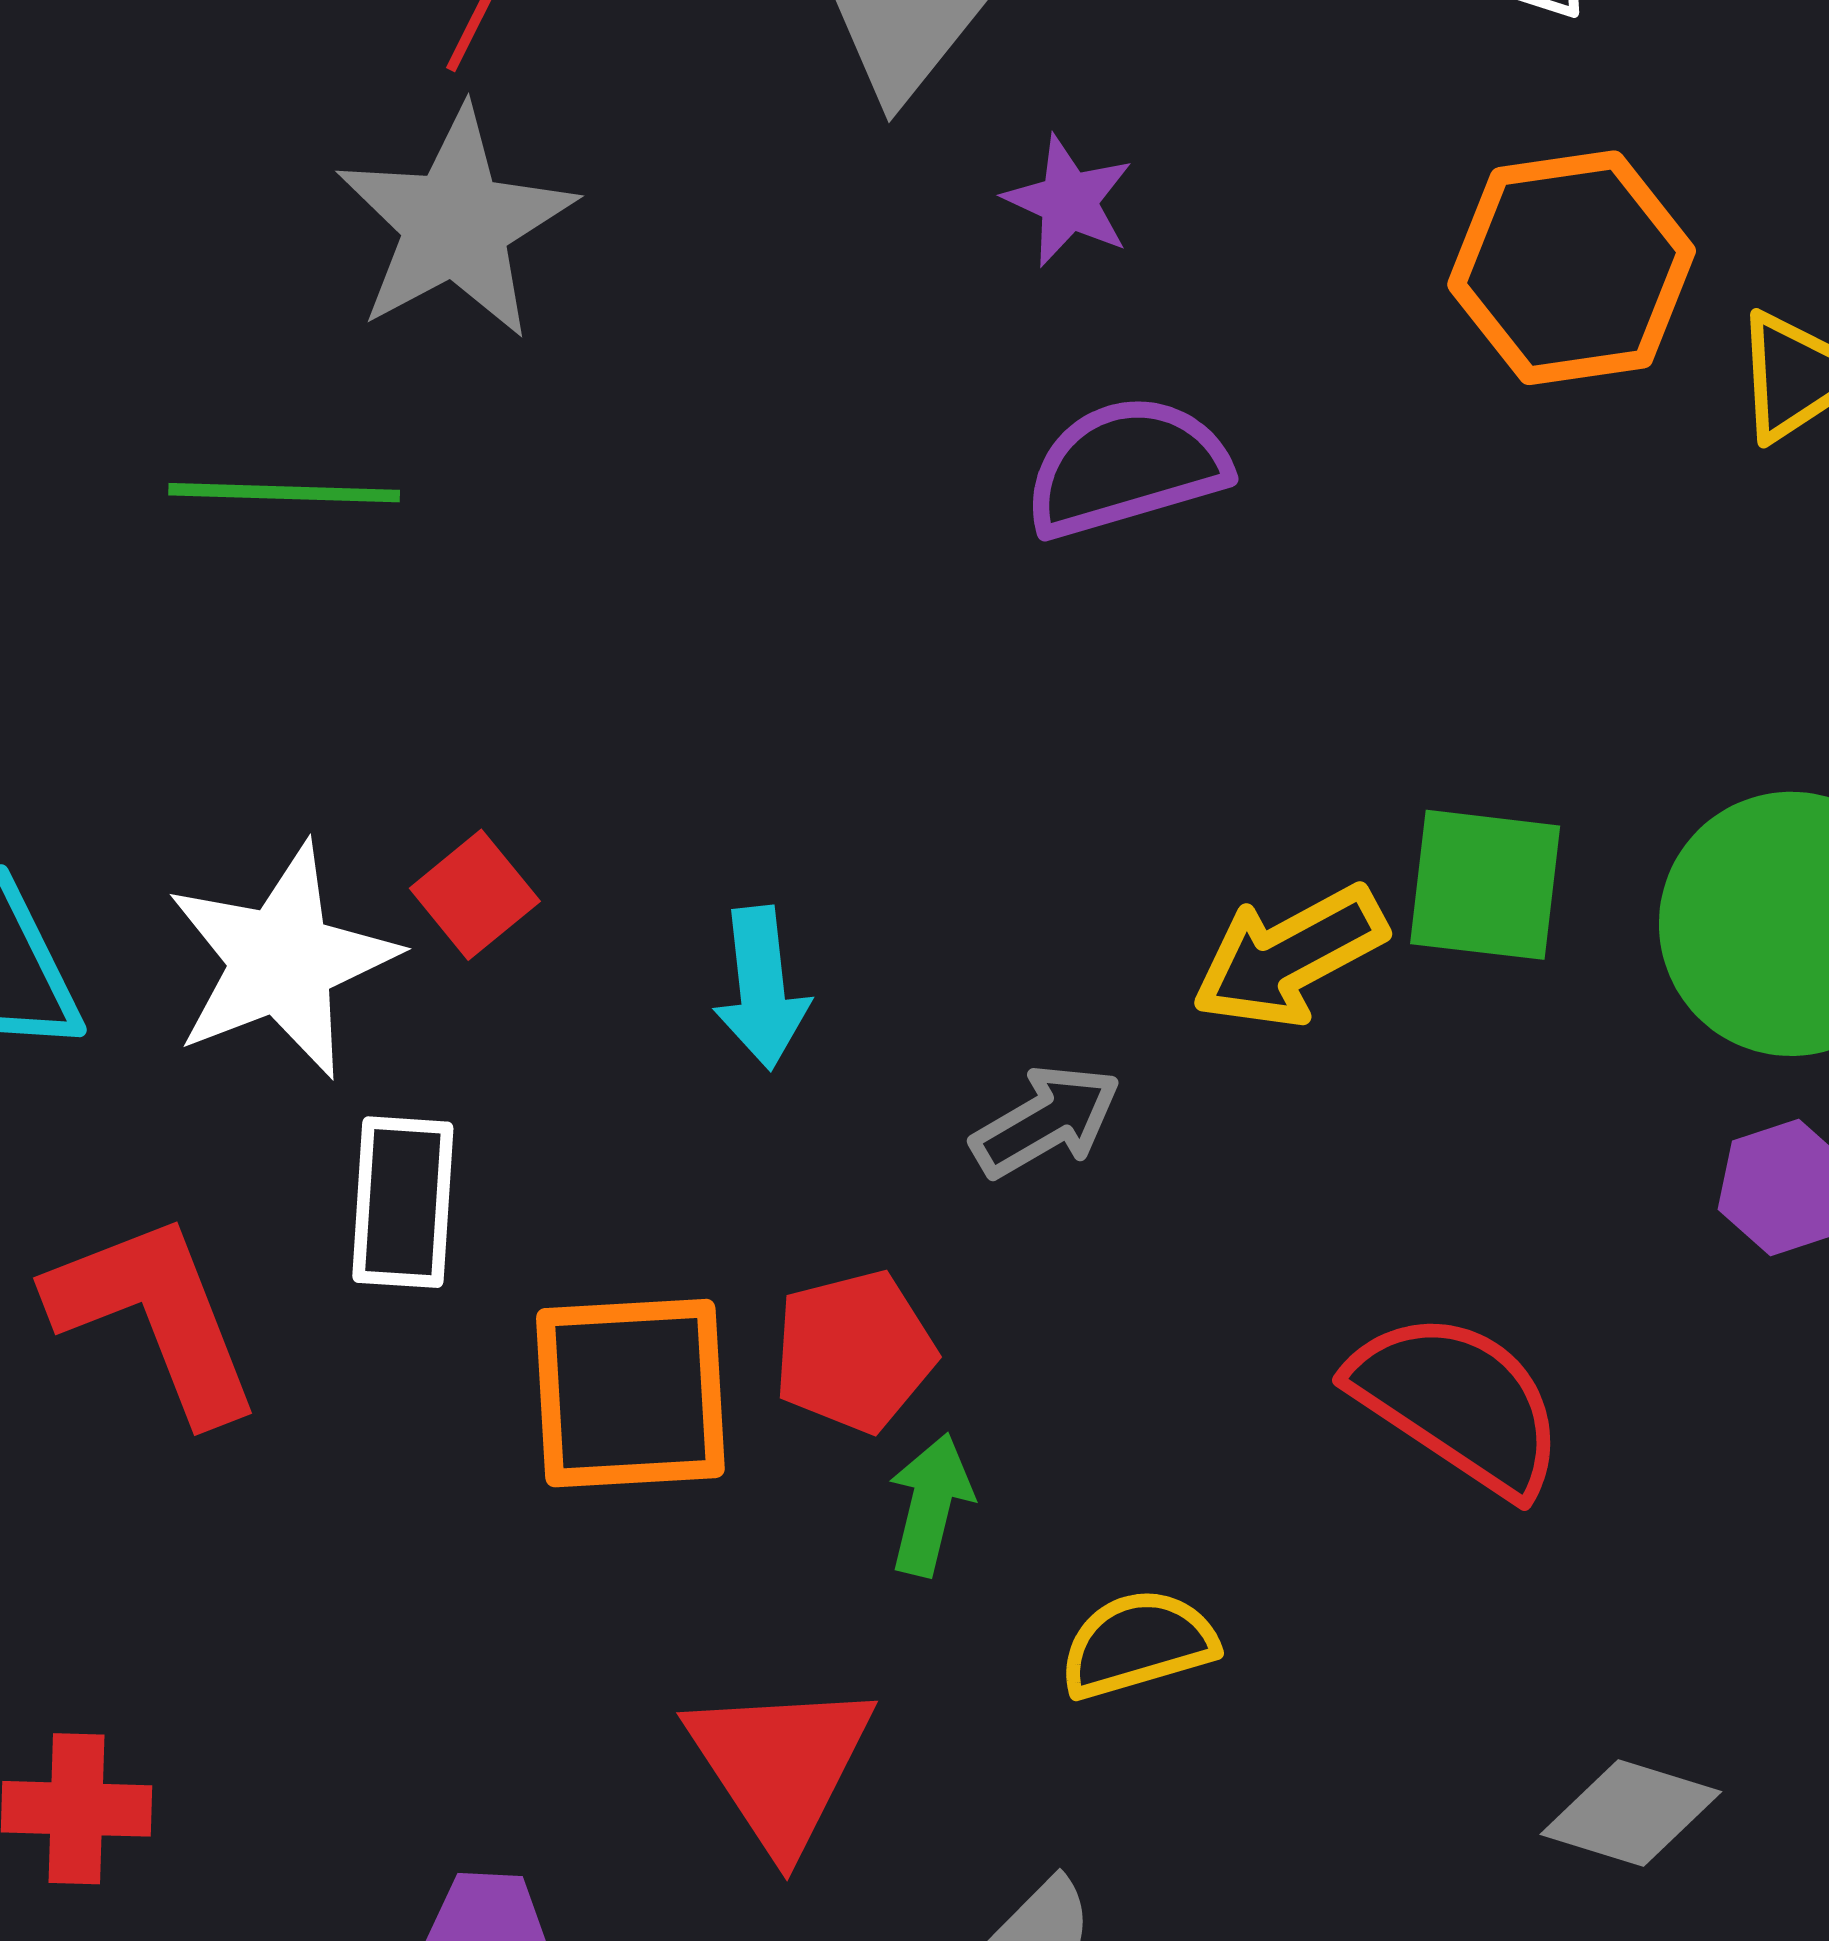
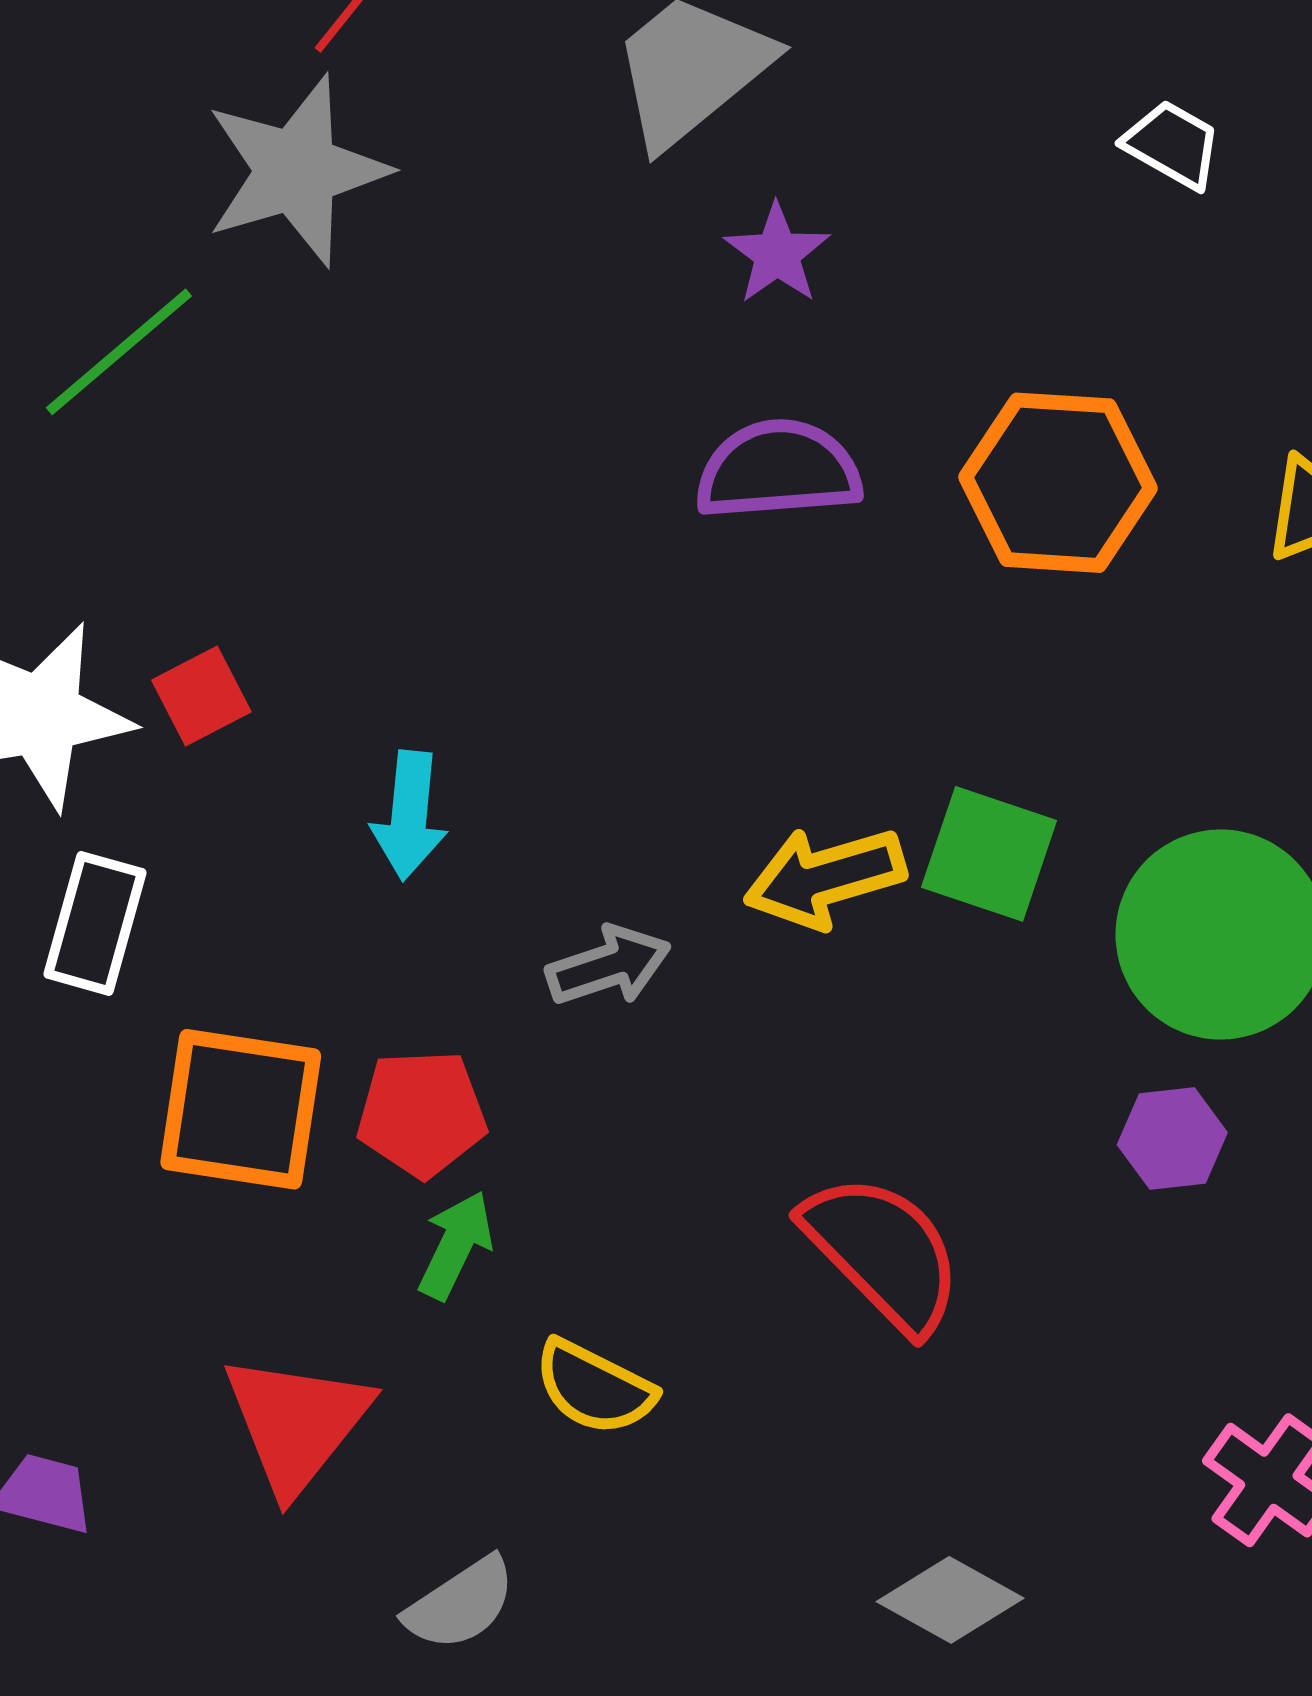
orange hexagon: (1572, 268) -> (1058, 483), moved
green line: (284, 493) -> (119, 352), turned -54
yellow semicircle: (1138, 1644) -> (594, 1388), turned -149

